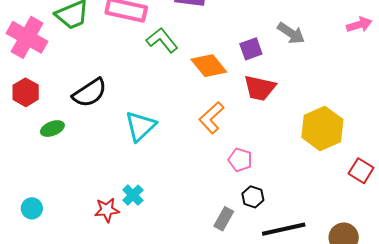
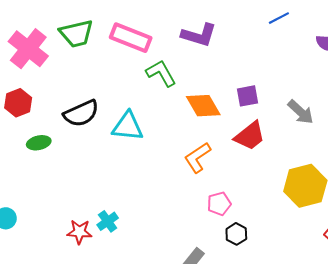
gray arrow: (291, 33) -> (301, 112), moved
red trapezoid: (260, 88) -> (250, 136), turned -60
cyan triangle: (140, 126) -> (128, 126), moved, turned 40
pink pentagon: (240, 160) -> (219, 204), turned 30
black hexagon: (253, 197) -> (236, 234), moved

